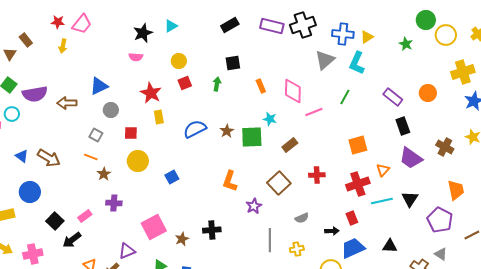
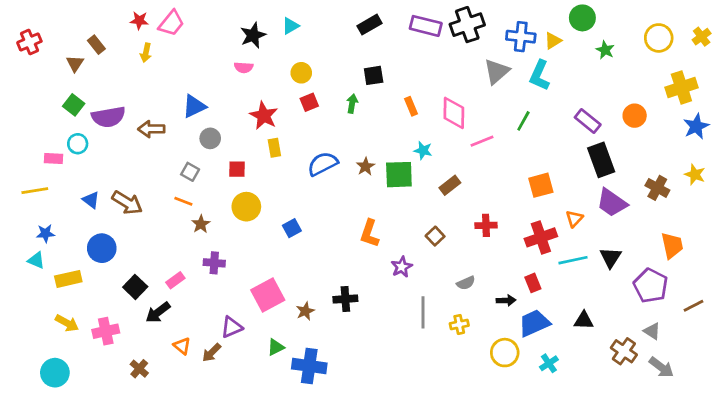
green circle: (426, 20) -> (582, 18), moved
black rectangle: (403, 126) -> (601, 160), size x1.4
brown square: (279, 183) -> (435, 236), size x0.6

